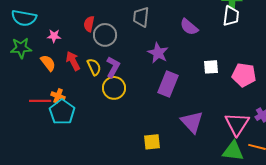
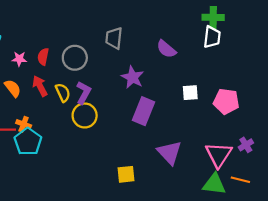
red semicircle: (89, 24) -> (43, 57), moved

